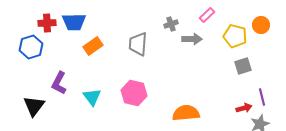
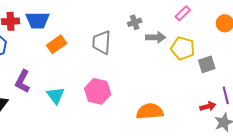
pink rectangle: (207, 15) -> (183, 13), moved
yellow pentagon: (235, 36) -> (183, 48), moved

